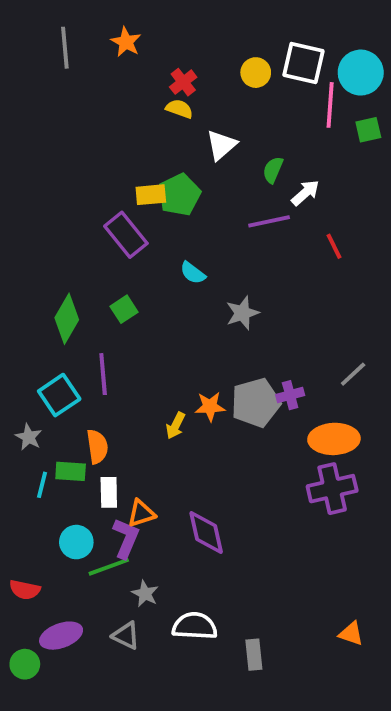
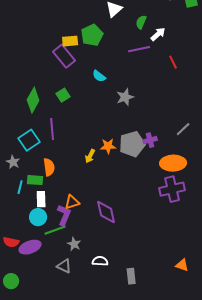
yellow rectangle: (151, 195) -> (70, 41), moved
white rectangle: (109, 492) -> (41, 199), moved
white semicircle: (195, 626) -> (100, 261), size x0.7
purple ellipse: (61, 636) -> (30, 247), moved

